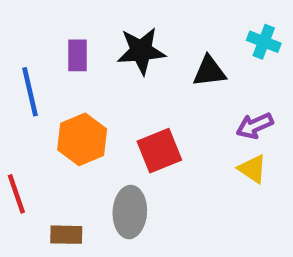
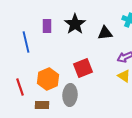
black star: (141, 51) -> (75, 24), turned -30
orange hexagon: (82, 139) -> (48, 79), moved

